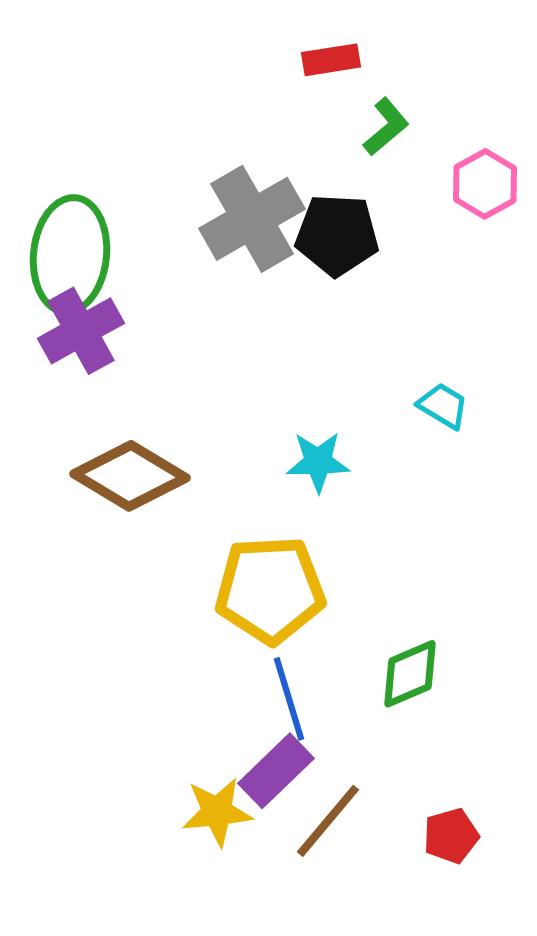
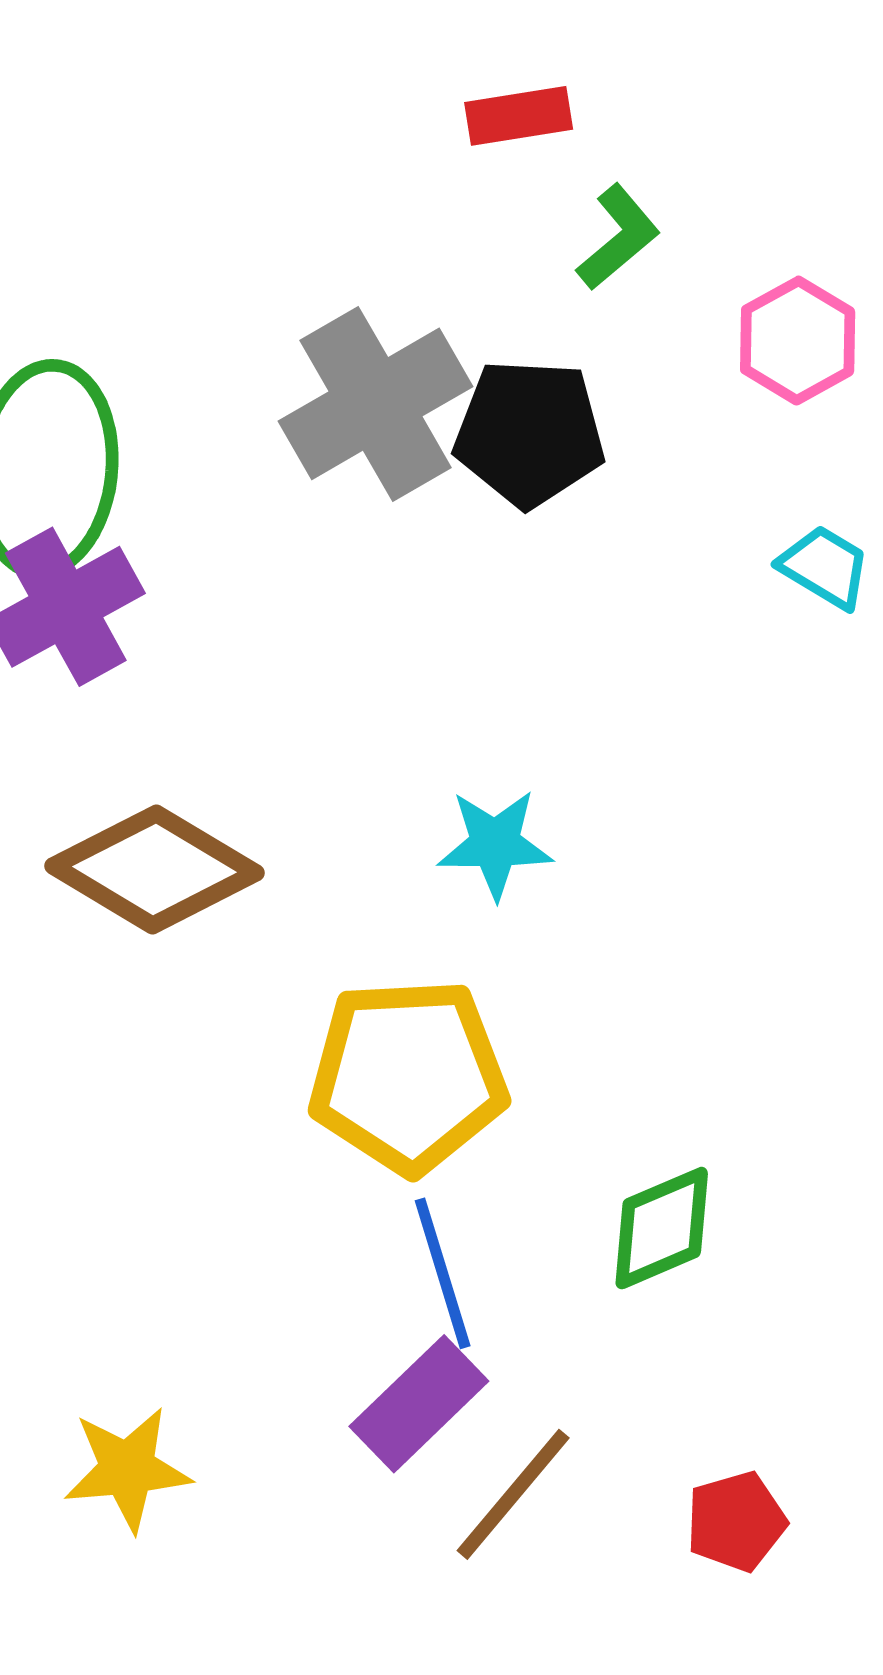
cyan trapezoid: (443, 406) -> (825, 567), moved
yellow star: (217, 812) -> (127, 1469), moved

